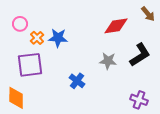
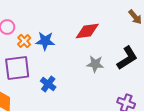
red diamond: (116, 26) -> (87, 31), moved
blue cross: (77, 81) -> (48, 84), moved

